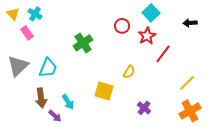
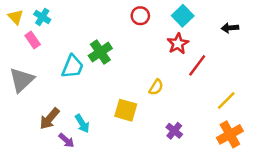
red circle: (122, 26) -> (140, 16), moved
cyan trapezoid: (48, 68) -> (73, 67), moved
brown arrow: (41, 98) -> (50, 119), turned 48

